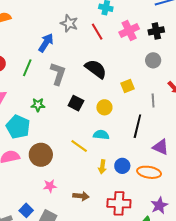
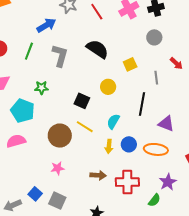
blue arrow: (46, 43) -> (46, 25), turned 30
black square: (76, 103) -> (82, 101), moved
cyan semicircle: (101, 135) -> (113, 121), moved, turned -63
brown circle: (41, 155) -> (60, 136), moved
brown arrow: (81, 196) -> (98, 175), moved

